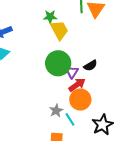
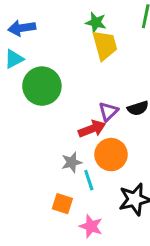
green circle: (58, 63) -> (42, 86), moved
red arrow: (77, 85) -> (92, 129), moved

